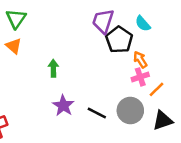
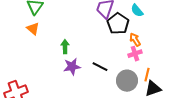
orange line: (156, 89) -> (147, 75), moved, turned -32
purple star: (63, 106) -> (72, 67), moved, turned 30
black line: (97, 113) -> (100, 67), moved

